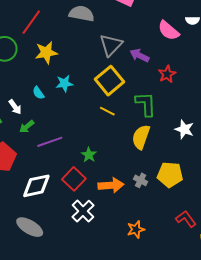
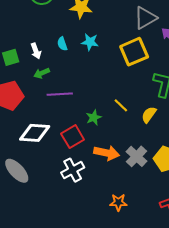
yellow line: (107, 111) -> (121, 105), moved
yellow semicircle: (141, 137) -> (149, 115), size x0.7
gray cross: (141, 180) -> (136, 156), size x1.5

